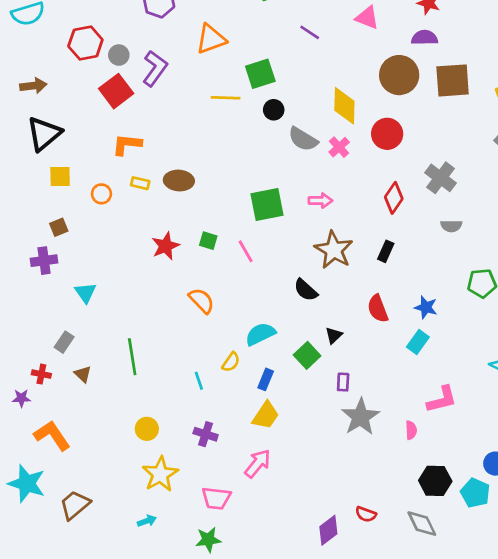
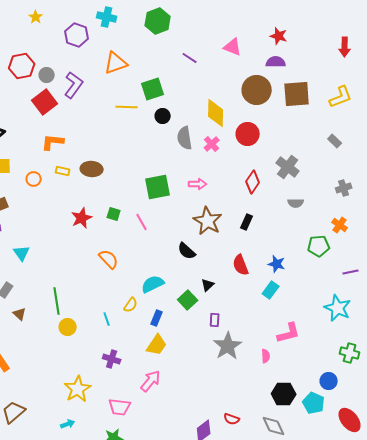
gray semicircle: (303, 139) -> (185, 138), turned 50
yellow circle: (147, 429) -> (68, 327), moved

